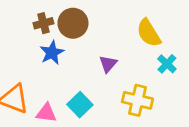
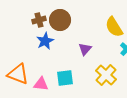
yellow cross: (137, 100) -> (106, 75), turned 30
cyan square: (80, 105) -> (65, 78), turned 36

